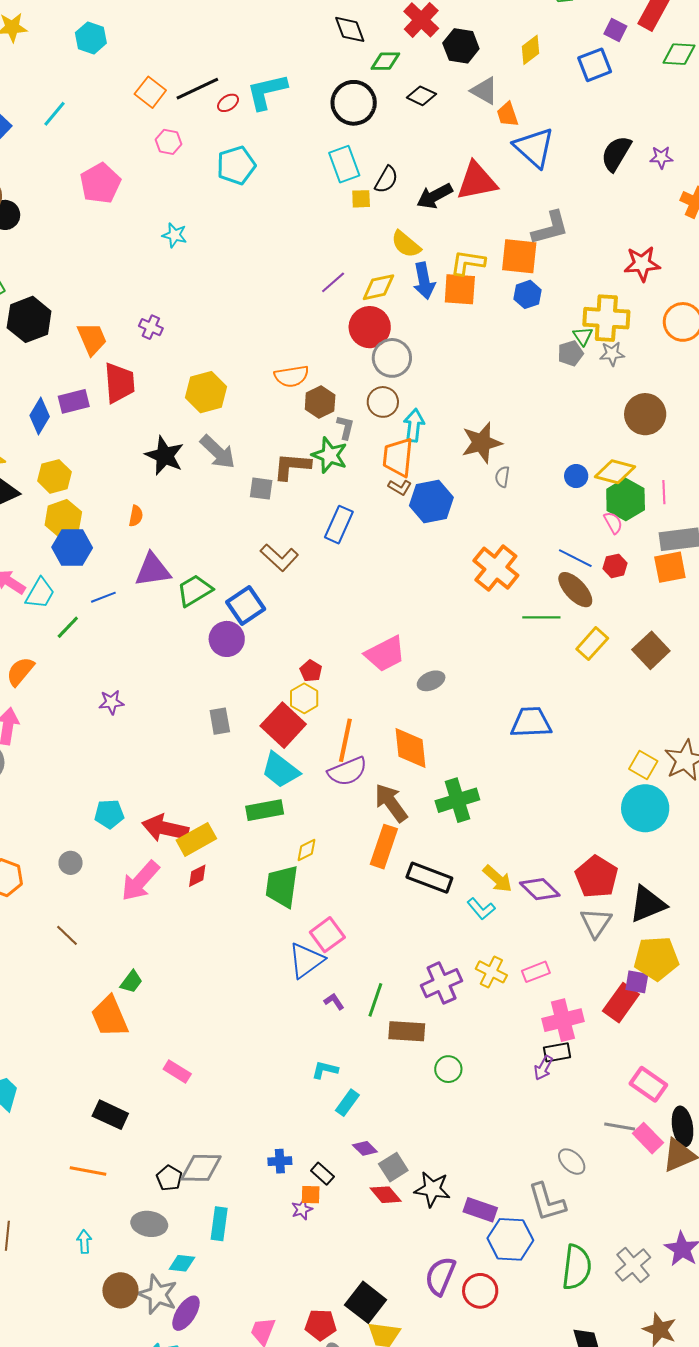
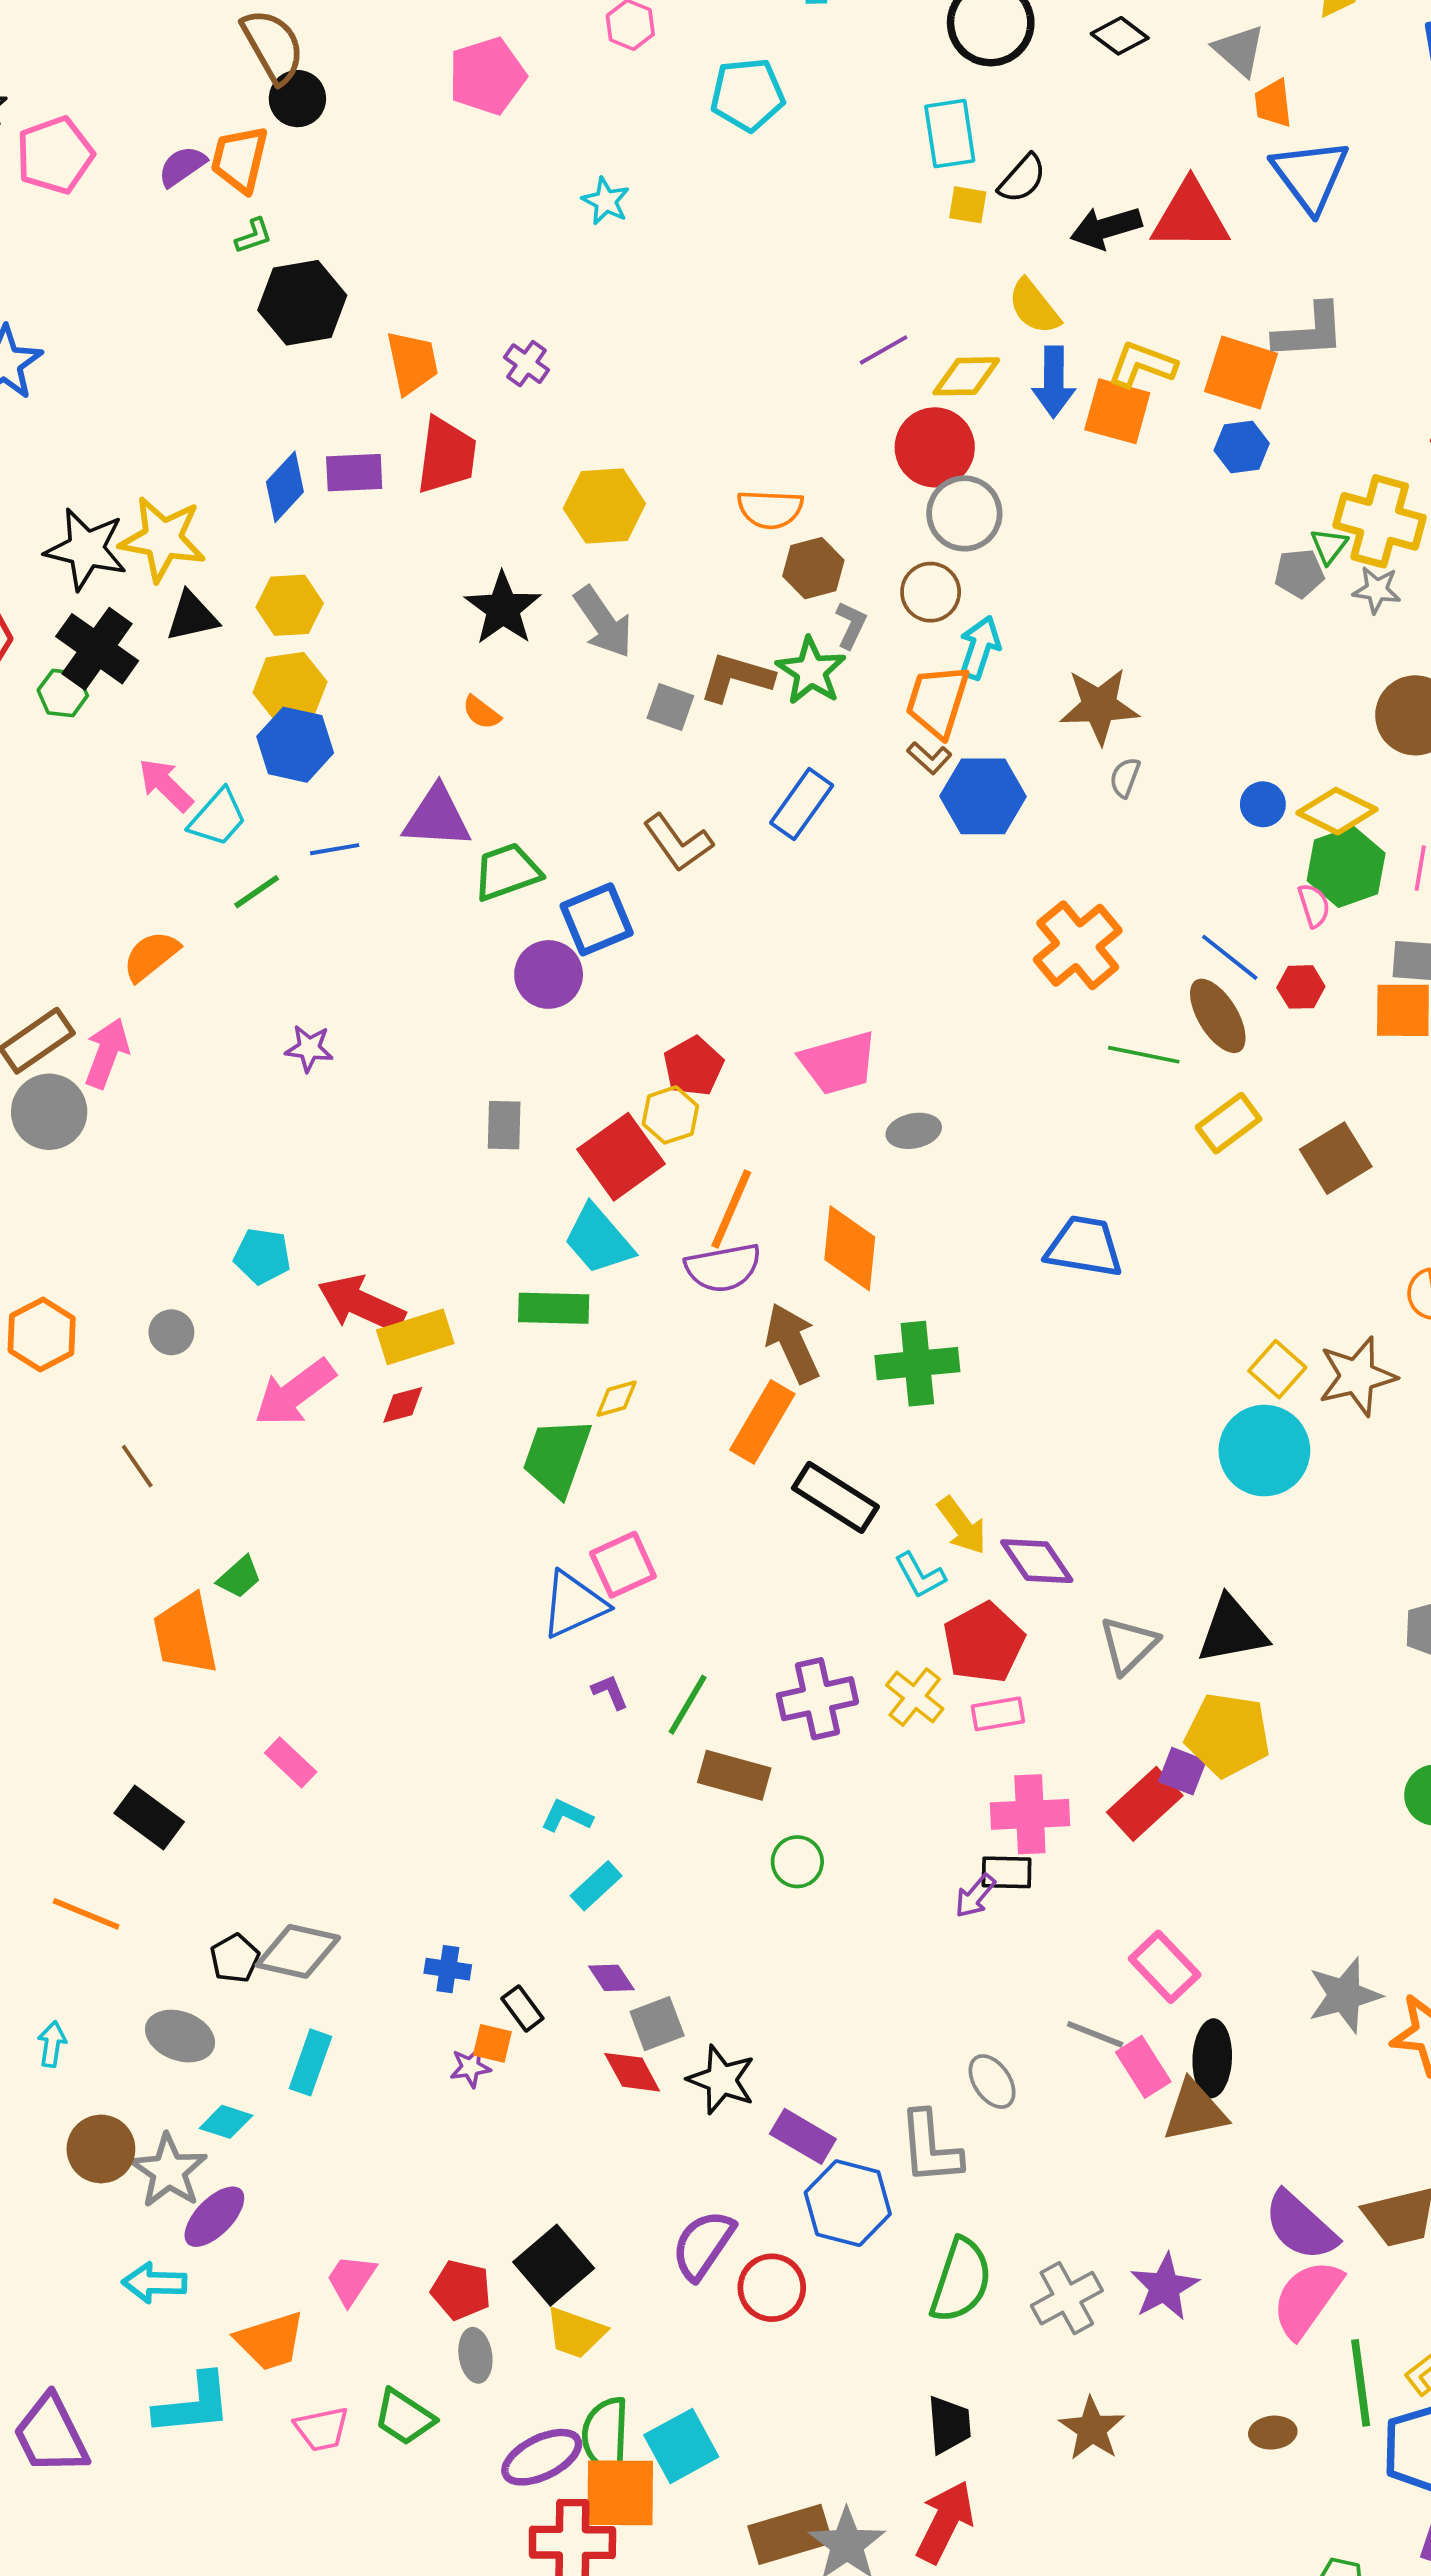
orange semicircle: (136, 516) -> (481, 712), moved, turned 105
red pentagon: (311, 671) -> (693, 1066), size x1.4
red pentagon: (597, 877) -> (984, 1643), moved

